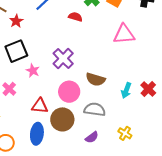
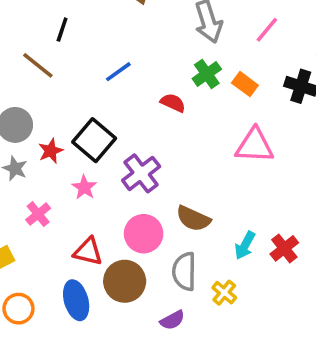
red star: (16, 21) -> (51, 151), moved
black square: (16, 51) -> (94, 140), moved, turned -35
gray semicircle: (95, 109) -> (184, 271), turned -105
yellow cross: (125, 133) -> (224, 293), moved
blue ellipse: (37, 134) -> (76, 300), turned -30

